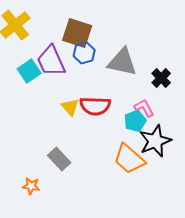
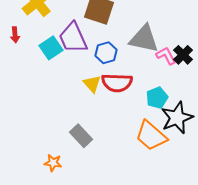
blue hexagon: (84, 53) -> (106, 53), moved
pink L-shape: (144, 108) -> (166, 56), moved

